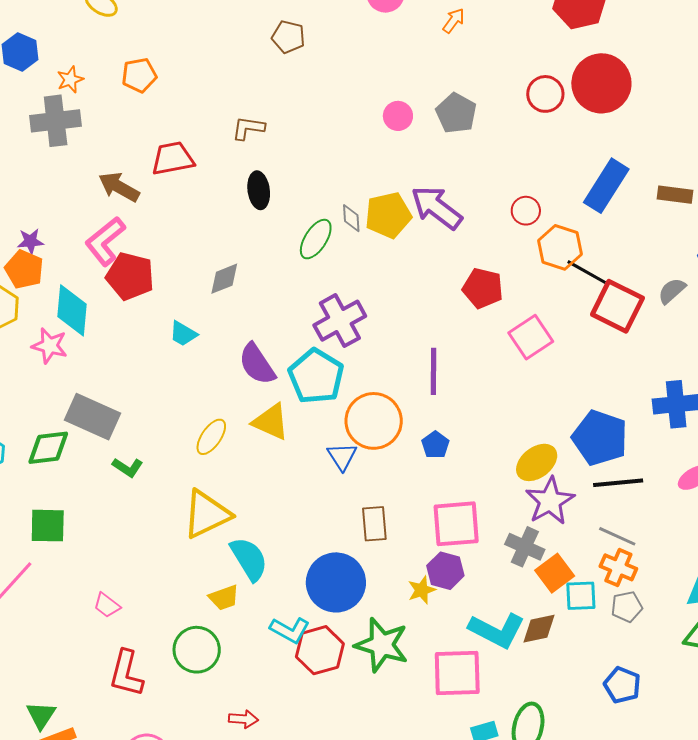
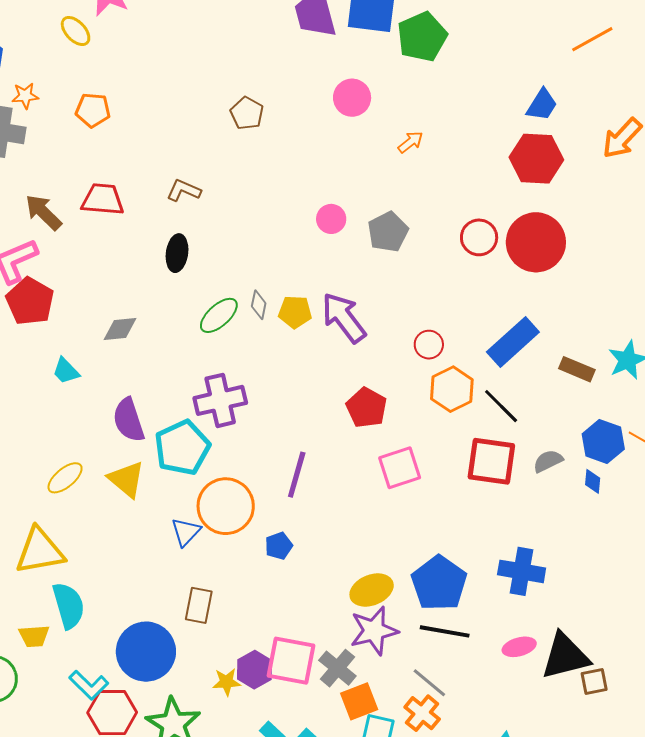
yellow pentagon: (388, 215) -> (295, 312), size x0.7
black line: (587, 272) -> (501, 406), moved
red square: (617, 306) -> (491, 461), turned -34
pink square: (456, 524) -> (291, 661), moved

